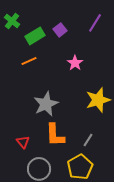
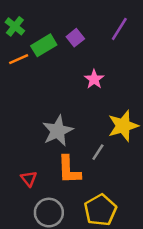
orange line: (29, 61) -> (19, 59), moved
gray line: (88, 140) -> (98, 152), moved

